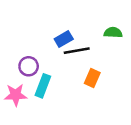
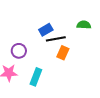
orange rectangle: (92, 78) -> (63, 53), moved
cyan rectangle: (43, 86) -> (36, 77), moved

